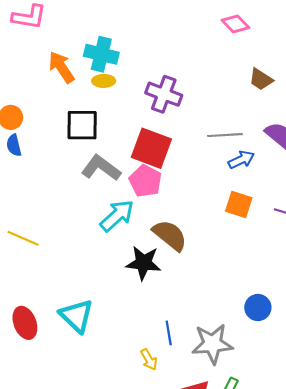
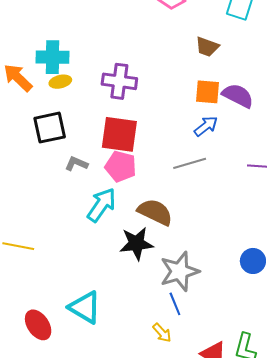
gray line: (225, 135) -> (190, 163), moved
gray L-shape: (101, 168) -> (76, 164), size x0.6
orange square: (239, 205) -> (207, 92), moved
gray star: (212, 344) -> (180, 271), moved

